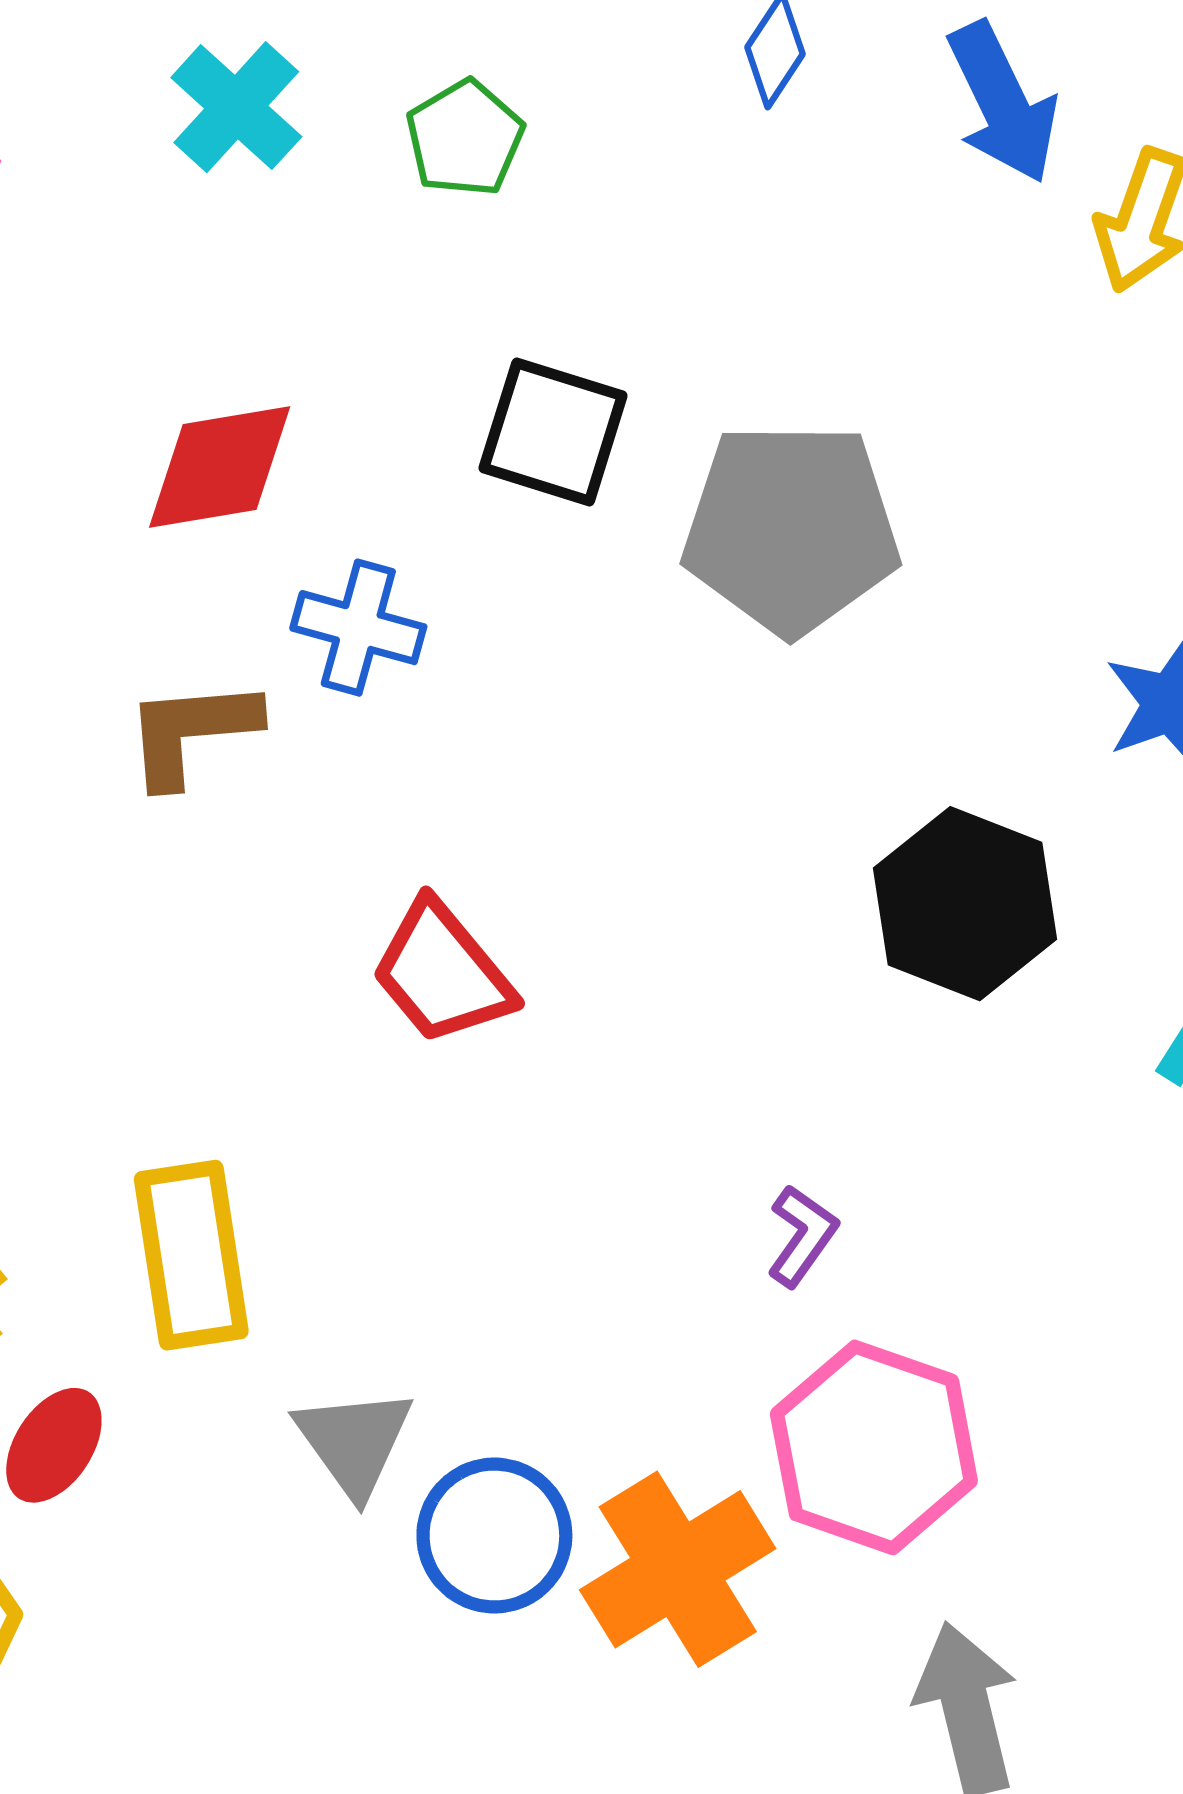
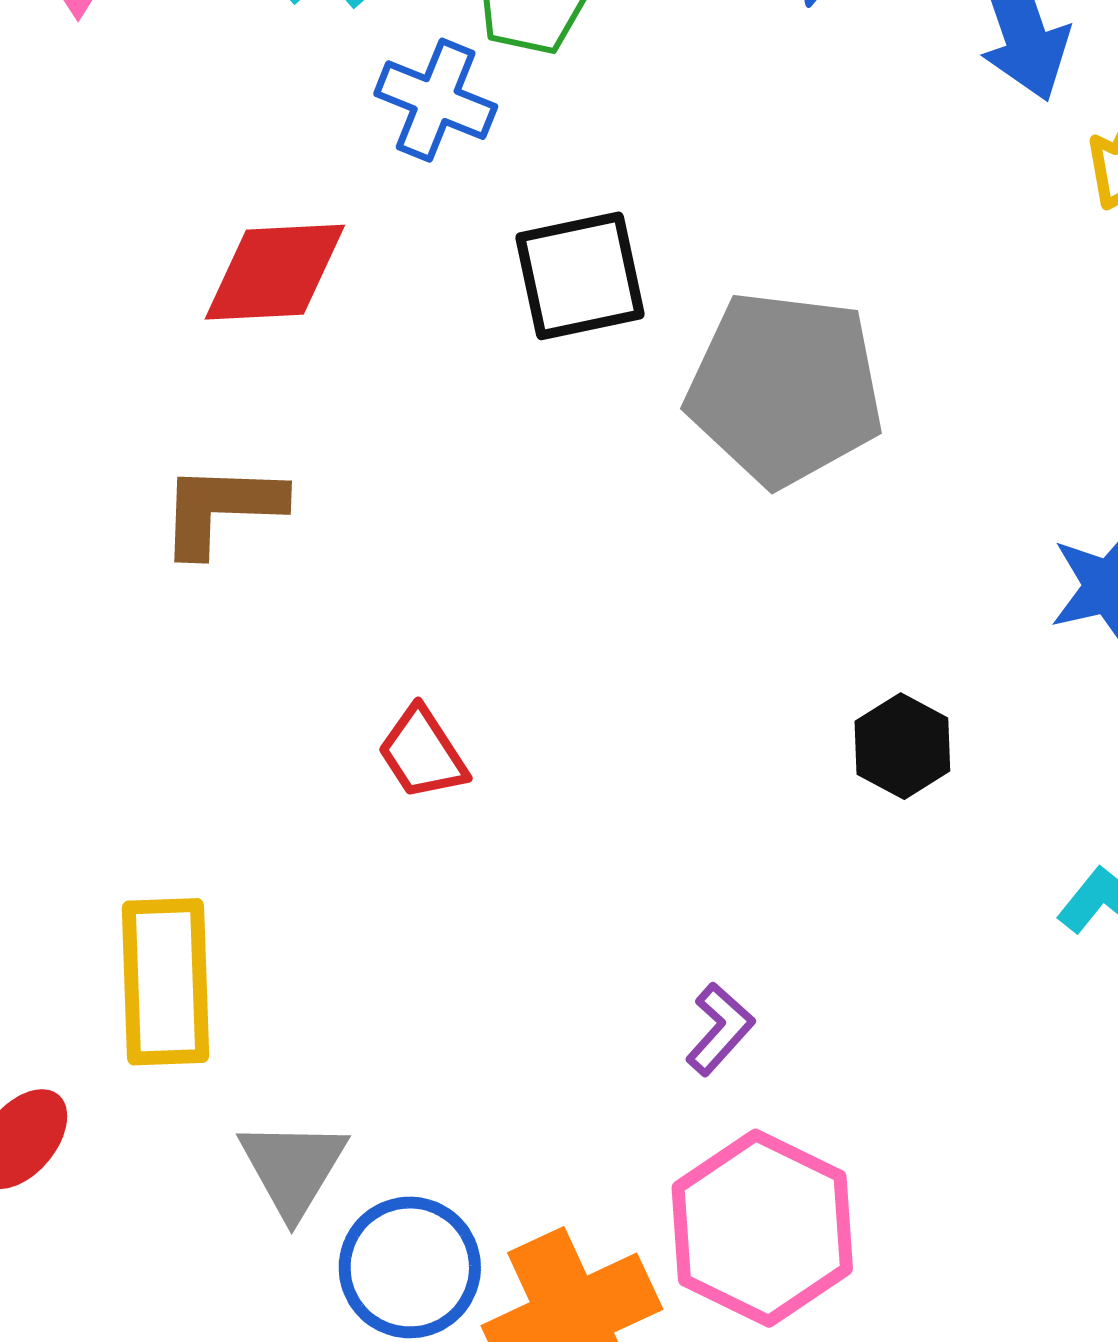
black square: (553, 432) -> (580, 276), turned -36
blue cross: (358, 628) -> (436, 100), moved
black hexagon: (965, 904) -> (902, 746), size x0.6
red trapezoid: (442, 973) -> (422, 753), size x0.7

